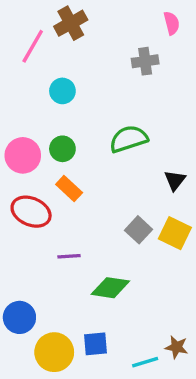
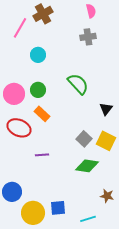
pink semicircle: (172, 23) -> (91, 11), moved
green semicircle: (129, 139) -> (78, 84), turned 65
green diamond: (110, 288) -> (87, 166), moved
brown star: (177, 347) -> (107, 196), moved

